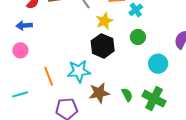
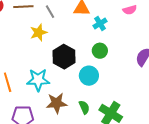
yellow star: (104, 21) -> (39, 33), moved
cyan circle: (158, 64) -> (89, 76), moved

